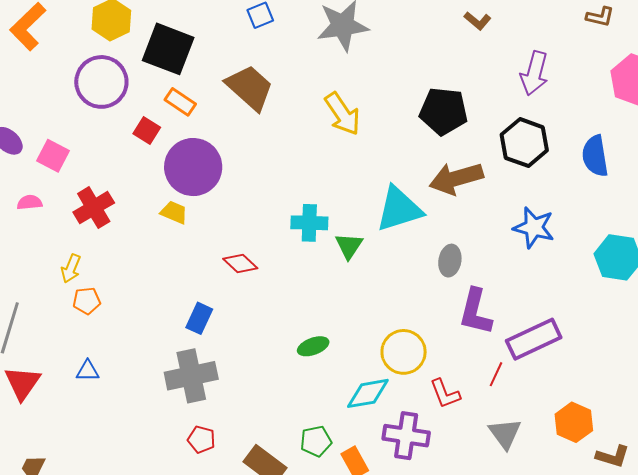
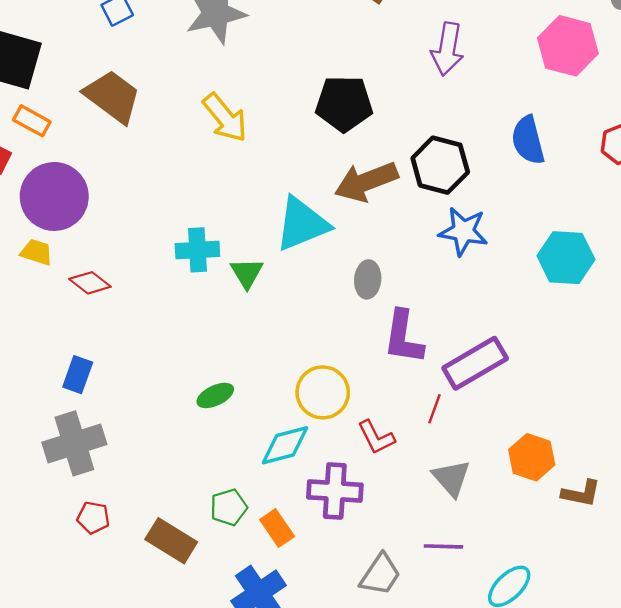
black hexagon: (524, 143) -> (440, 165), moved
red diamond: (240, 264) -> (90, 283), moved

